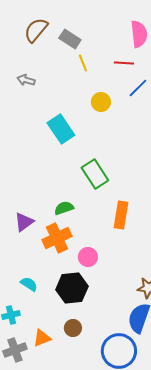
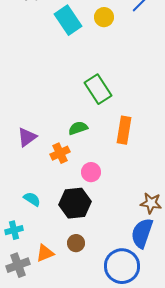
cyan rectangle: (61, 129) -> (68, 20), moved
green semicircle: (64, 208) -> (78, 128), moved
orange cross: (57, 238) -> (60, 153), size x0.7

